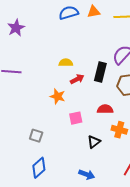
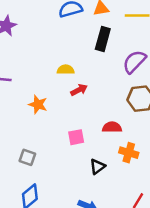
black rectangle: (100, 72) -> (103, 39), moved
orange star: (58, 96) -> (38, 104), moved

